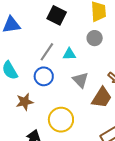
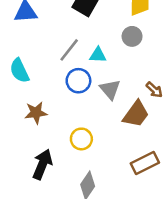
blue circle: (44, 76) -> (78, 81), moved
yellow circle: (61, 120) -> (81, 139), size x0.7

